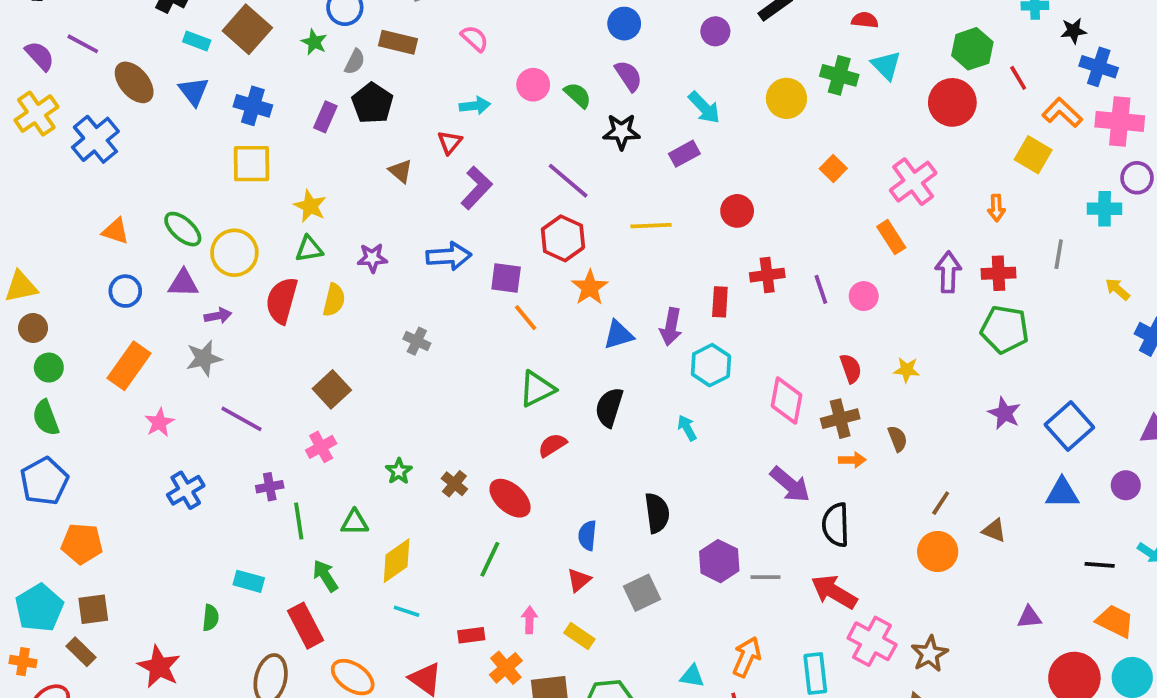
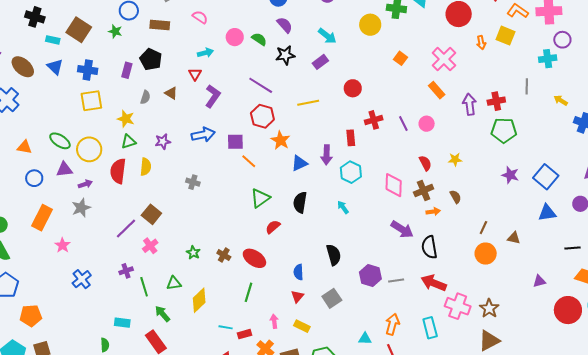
gray semicircle: (355, 62) -> (145, 97), moved
orange arrow: (996, 208) -> (481, 43), moved
purple line: (242, 419) -> (126, 229), moved, turned -65
cyan line: (407, 611) -> (226, 327), moved

